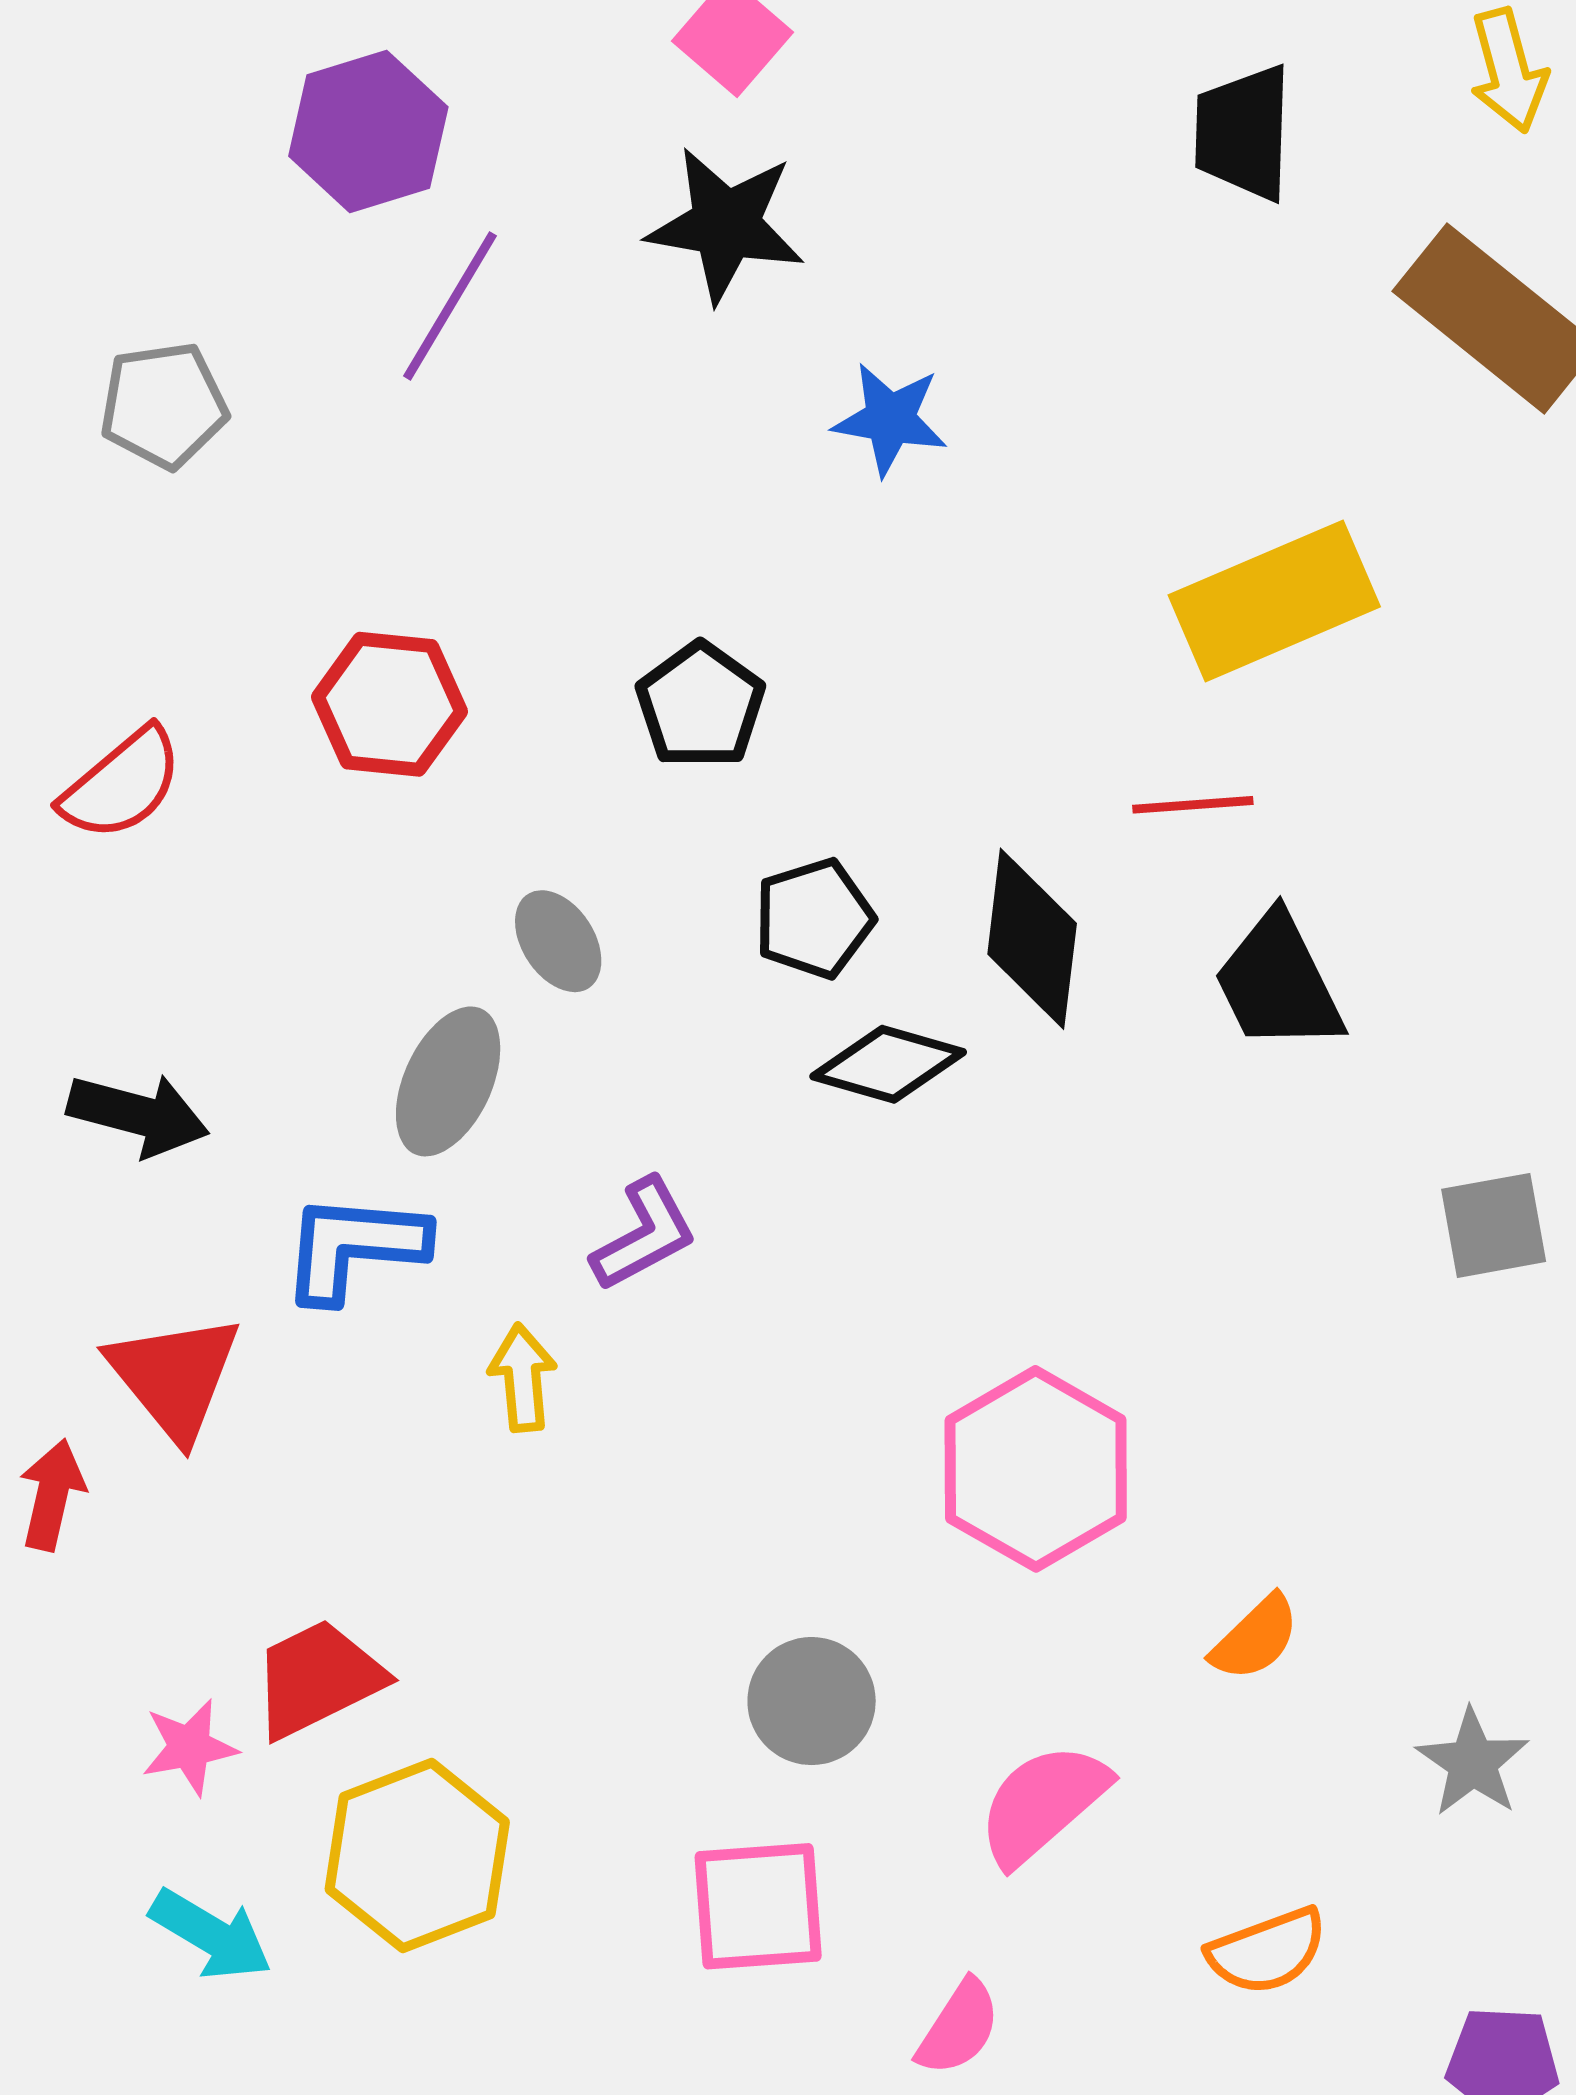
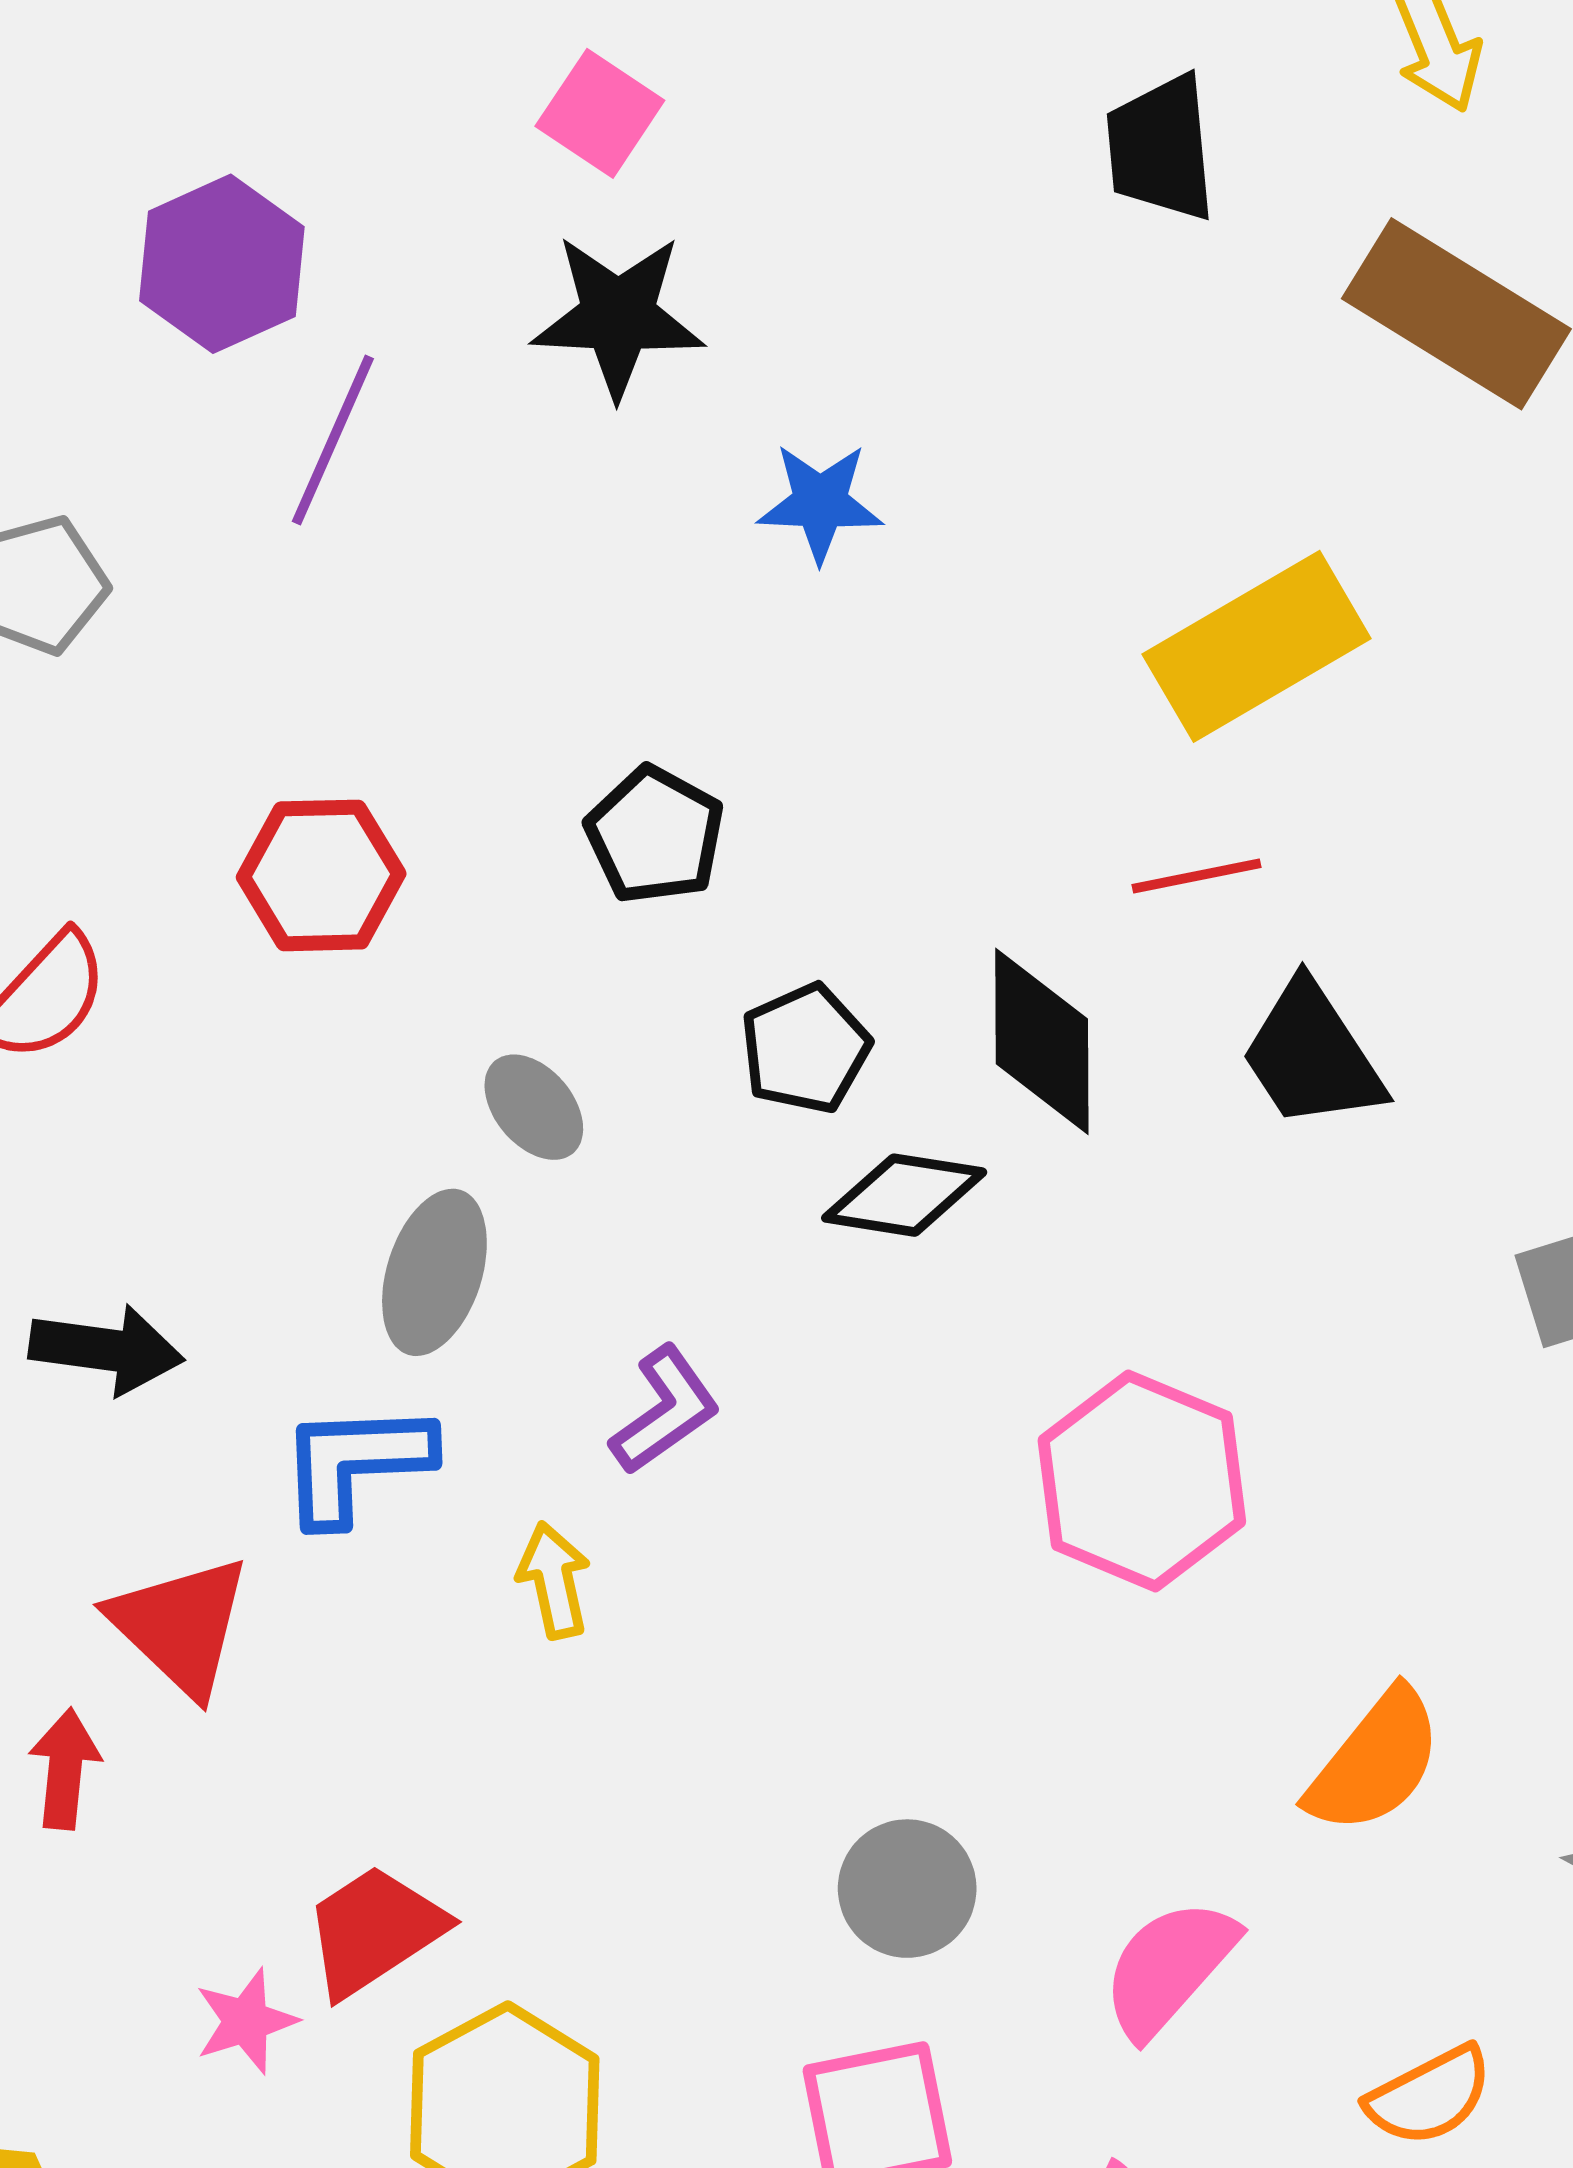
pink hexagon: (1036, 1469) -> (1142, 1481), moved
orange semicircle: (1255, 1638) -> (1375, 1762), size x1.5

